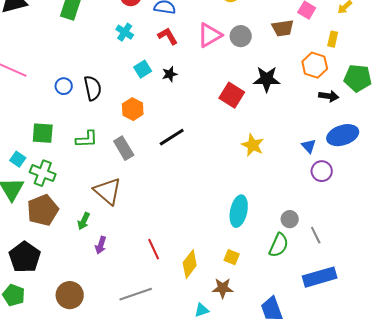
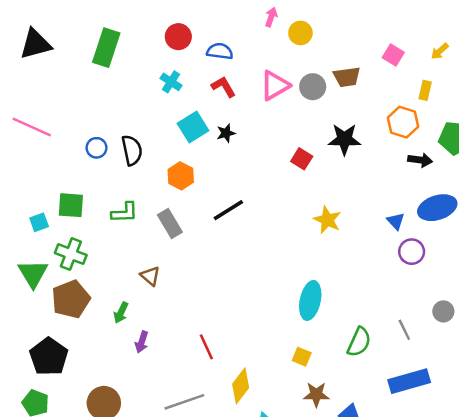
brown trapezoid: (283, 28) -> (347, 77), moved
cyan square: (143, 69) -> (193, 127), size x1.4
red square: (232, 95) -> (302, 159), size x0.7
cyan square: (18, 159) -> (39, 222), moved, turned 35
brown triangle: (108, 191) -> (150, 276), size x0.6
gray circle: (290, 219) -> (443, 311), moved
yellow diamond: (190, 264) -> (241, 386), moved
brown star: (223, 288) -> (316, 395), moved

